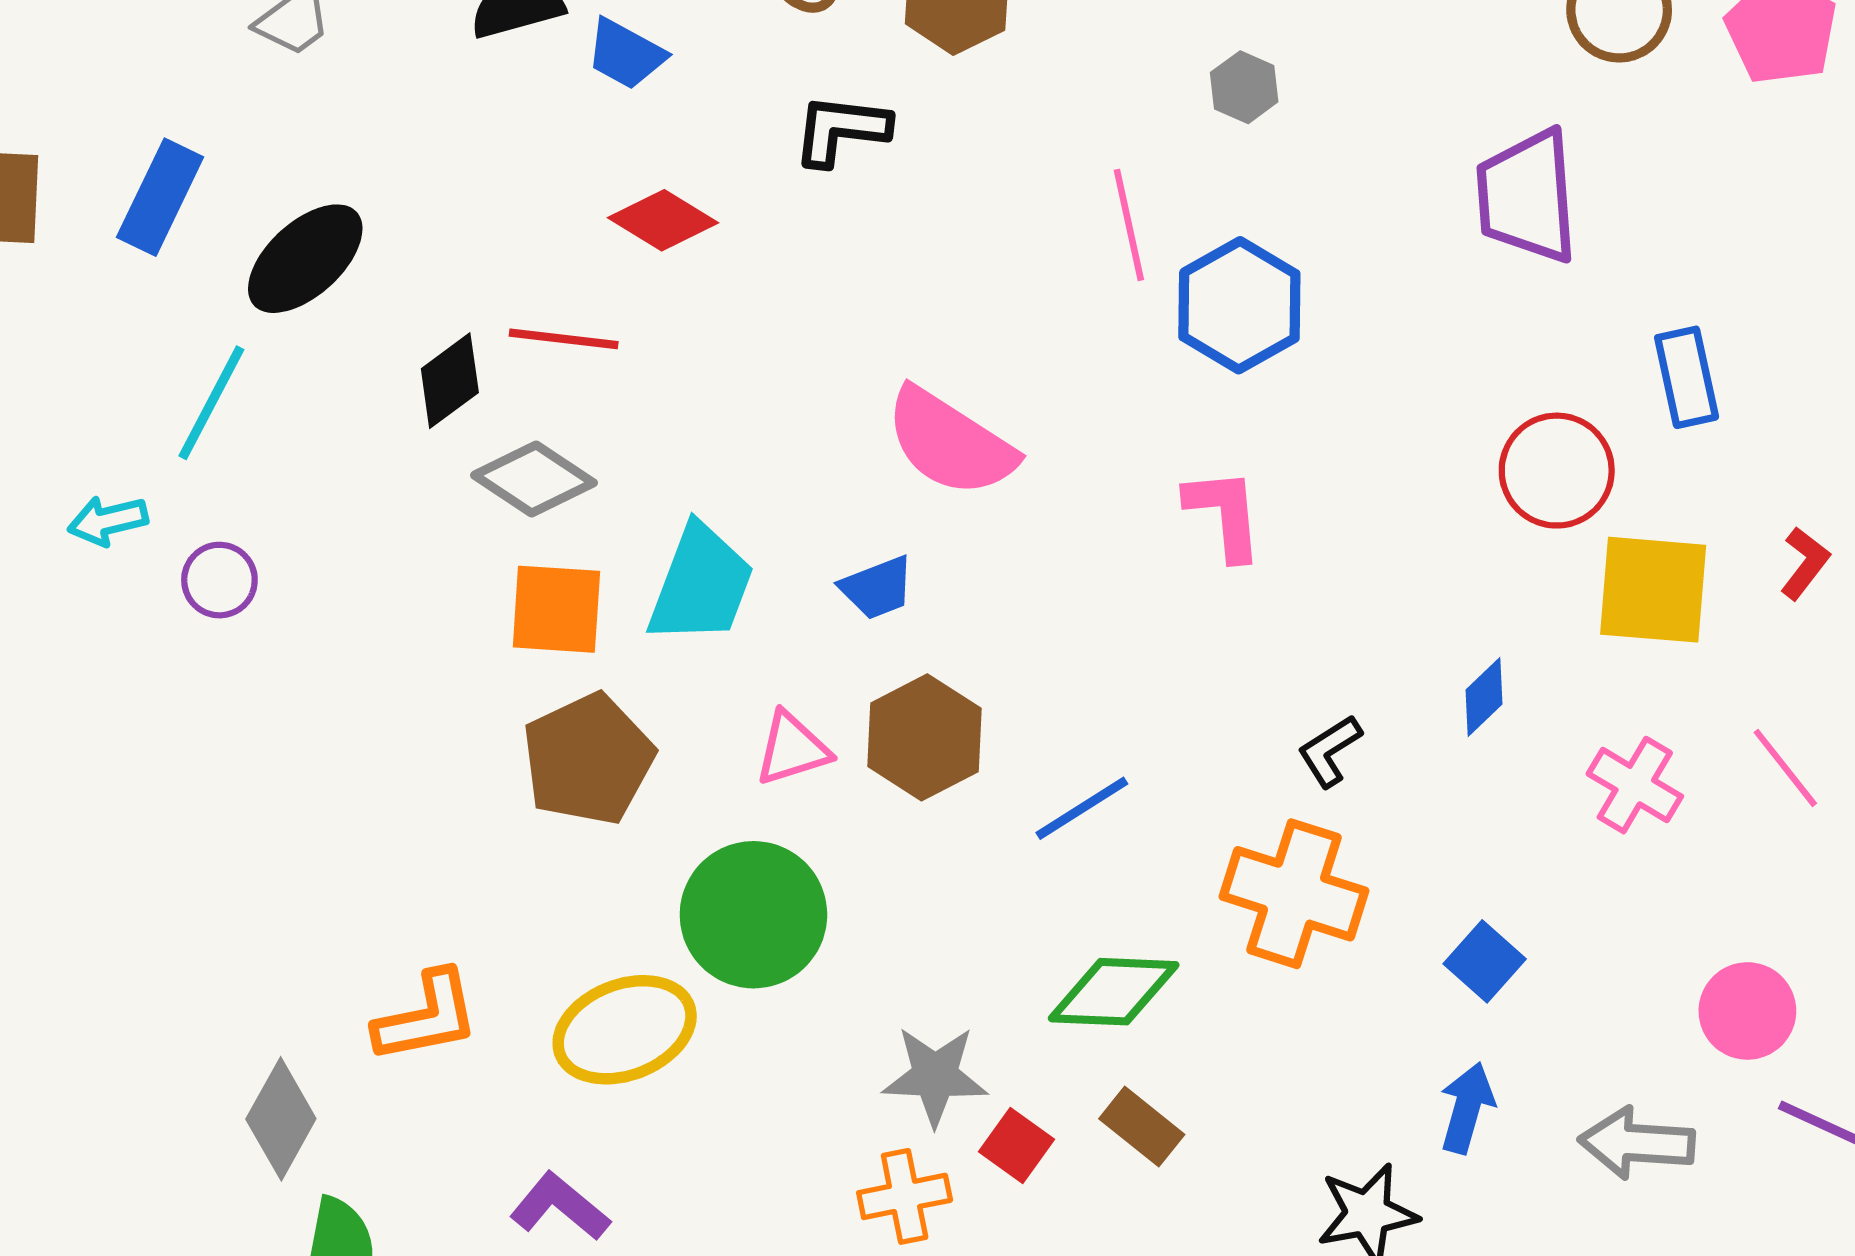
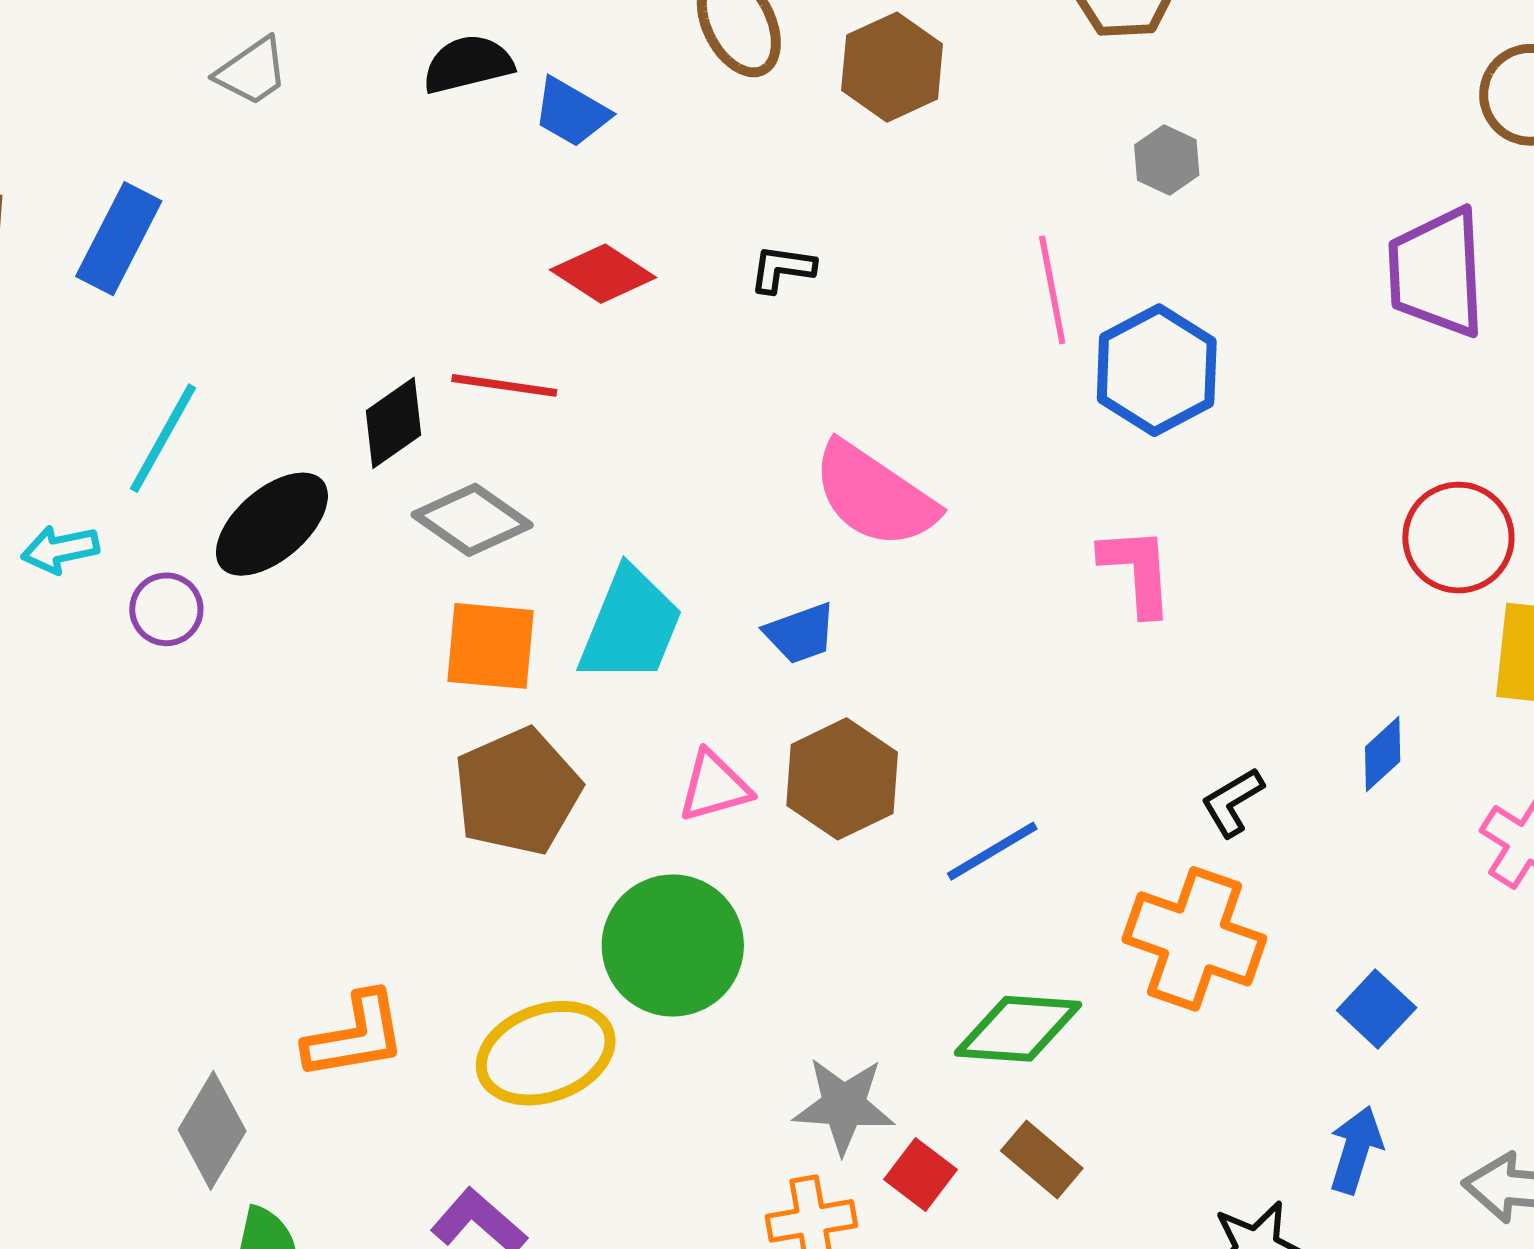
black L-shape: (841, 130) -> (782, 269), moved, size x0.7
black ellipse: (305, 259) -> (272, 524), moved

